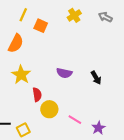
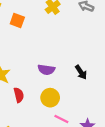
yellow circle: (49, 109) -> (50, 98), moved

